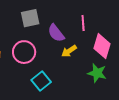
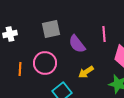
yellow arrow: (69, 51) -> (86, 72), moved

